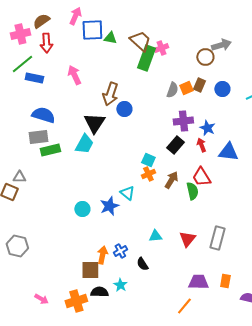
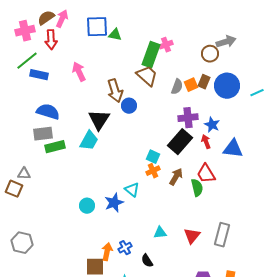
pink arrow: (75, 16) -> (62, 19), moved
brown trapezoid: (140, 41) -> (147, 76), moved
blue circle: (222, 89) -> (227, 86), size x1.6
brown arrow: (110, 94) -> (115, 91), turned -35
black rectangle: (175, 145) -> (180, 142), size x1.4

